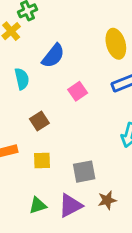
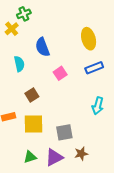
blue semicircle: (53, 56) -> (42, 47), turned 120
yellow square: (42, 161) -> (33, 124), size x1.5

